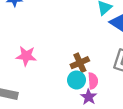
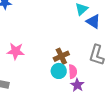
purple star: (89, 97) -> (77, 85), moved

